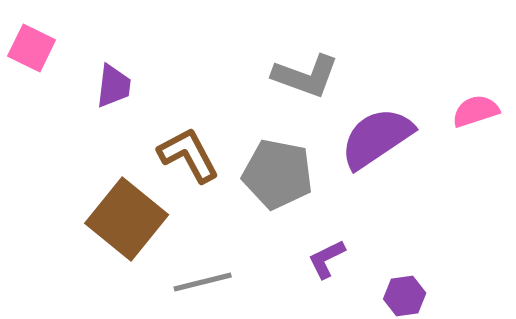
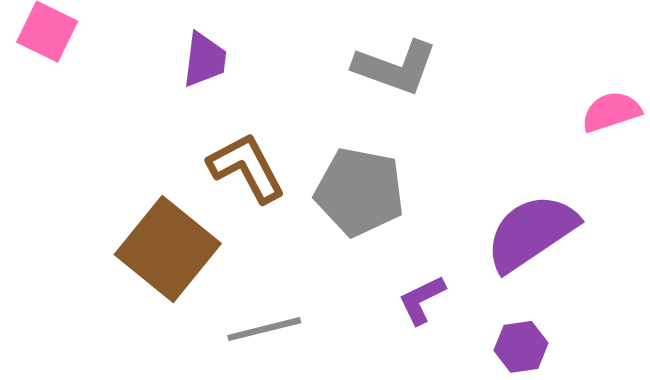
purple trapezoid: (114, 86) -> (205, 60), moved
purple semicircle: (377, 138) -> (531, 232), moved

